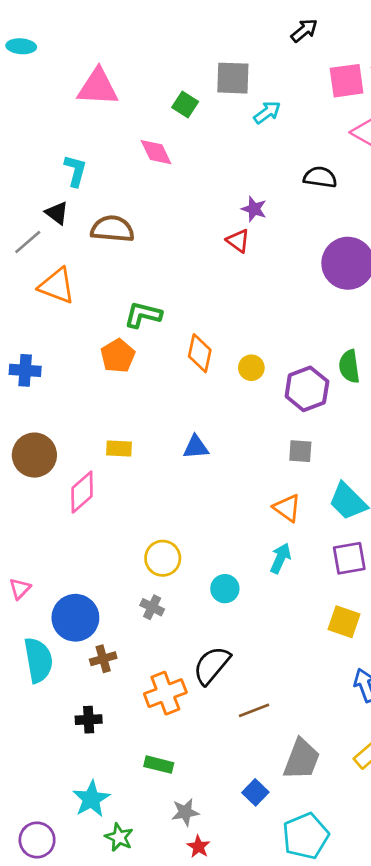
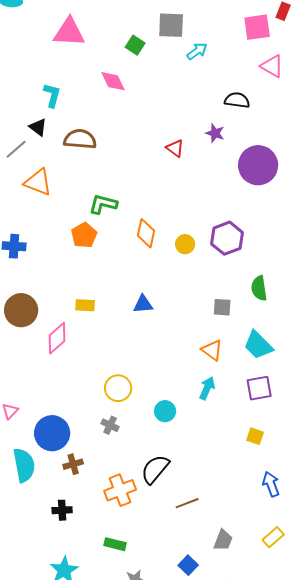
purple star: (254, 209) -> (215, 133), moved
green semicircle: (349, 366) -> (259, 288), moved
purple hexagon: (307, 389) -> (227, 238), moved
yellow square: (344, 622) -> (255, 436), size x0.7
gray trapezoid: (302, 759) -> (223, 540), size x0.7

